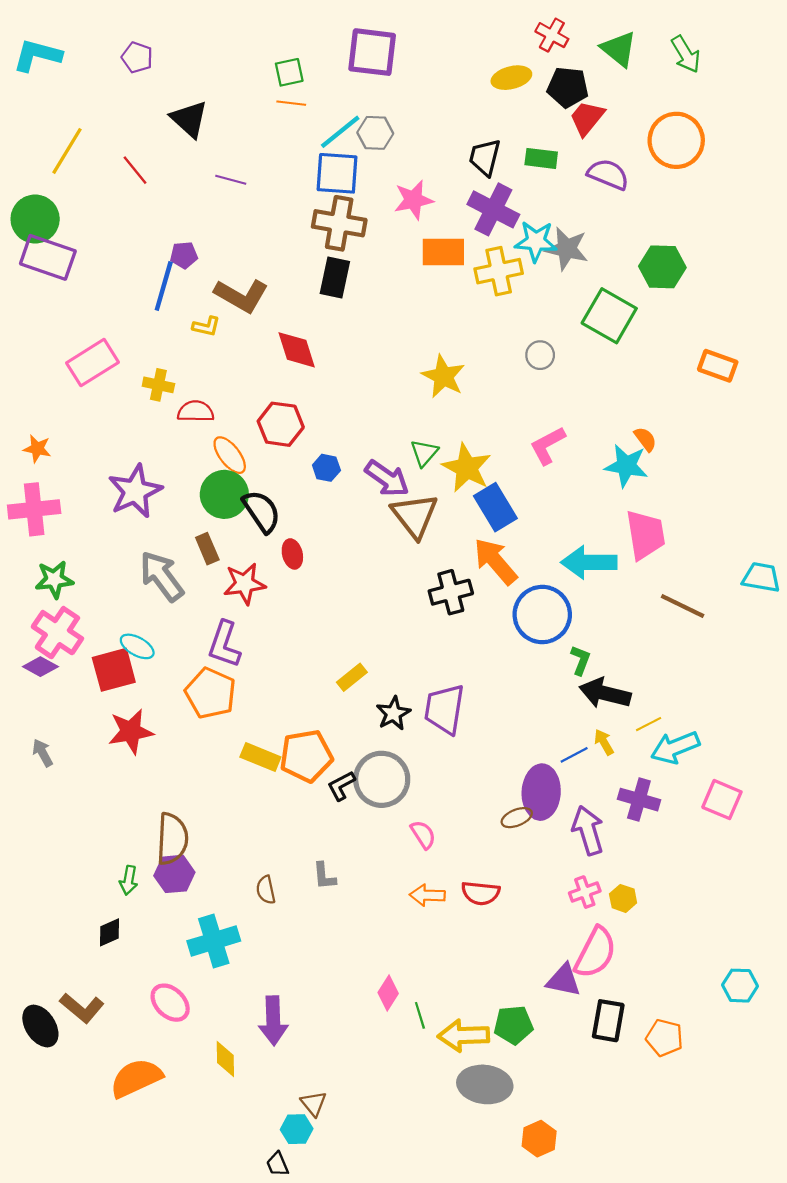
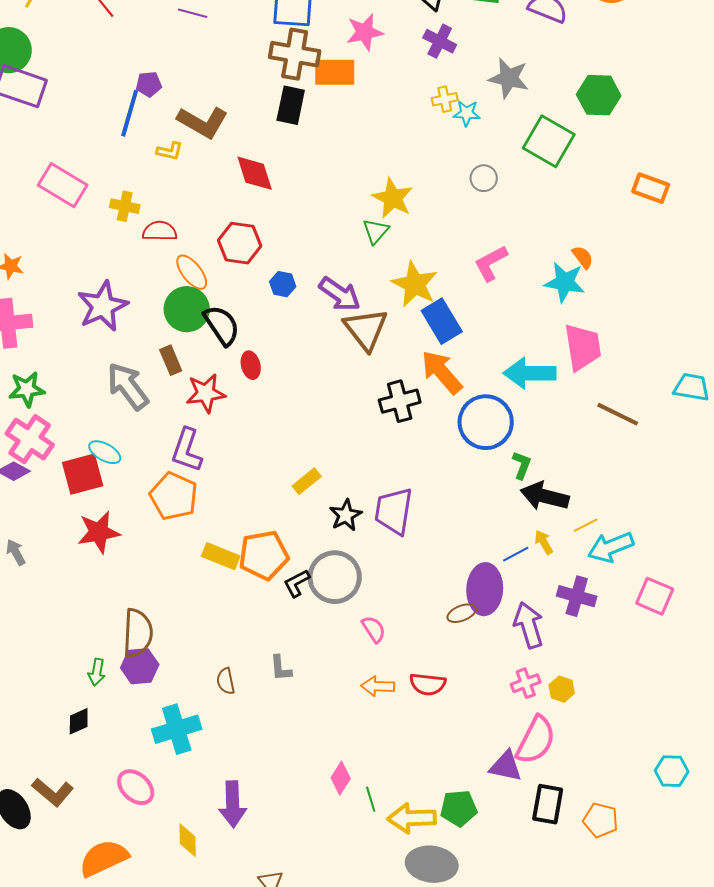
purple cross: (493, 209) -> (440, 41), size x0.7
cyan star: (536, 241) -> (467, 113), moved, size x0.7
orange rectangle: (443, 252) -> (335, 72), moved
yellow cross: (499, 271) -> (445, 99), size x0.6
pink rectangle: (92, 363) -> (63, 185), turned 63
green triangle: (424, 453) -> (376, 231), moved

